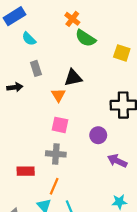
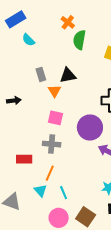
green semicircle: (86, 38) -> (79, 40), turned 66
gray rectangle: (36, 68) -> (41, 74), moved
black arrow: (15, 87) -> (14, 101), moved
purple circle: (98, 135) -> (90, 127), size x1.6

